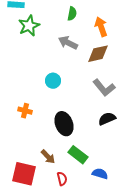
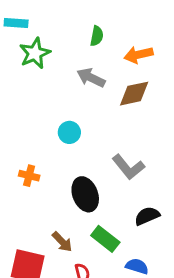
orange arrow: (101, 27) -> (138, 55), turned -84
gray L-shape: (104, 88) -> (128, 167), moved
black semicircle: (107, 119) -> (147, 216), moved

